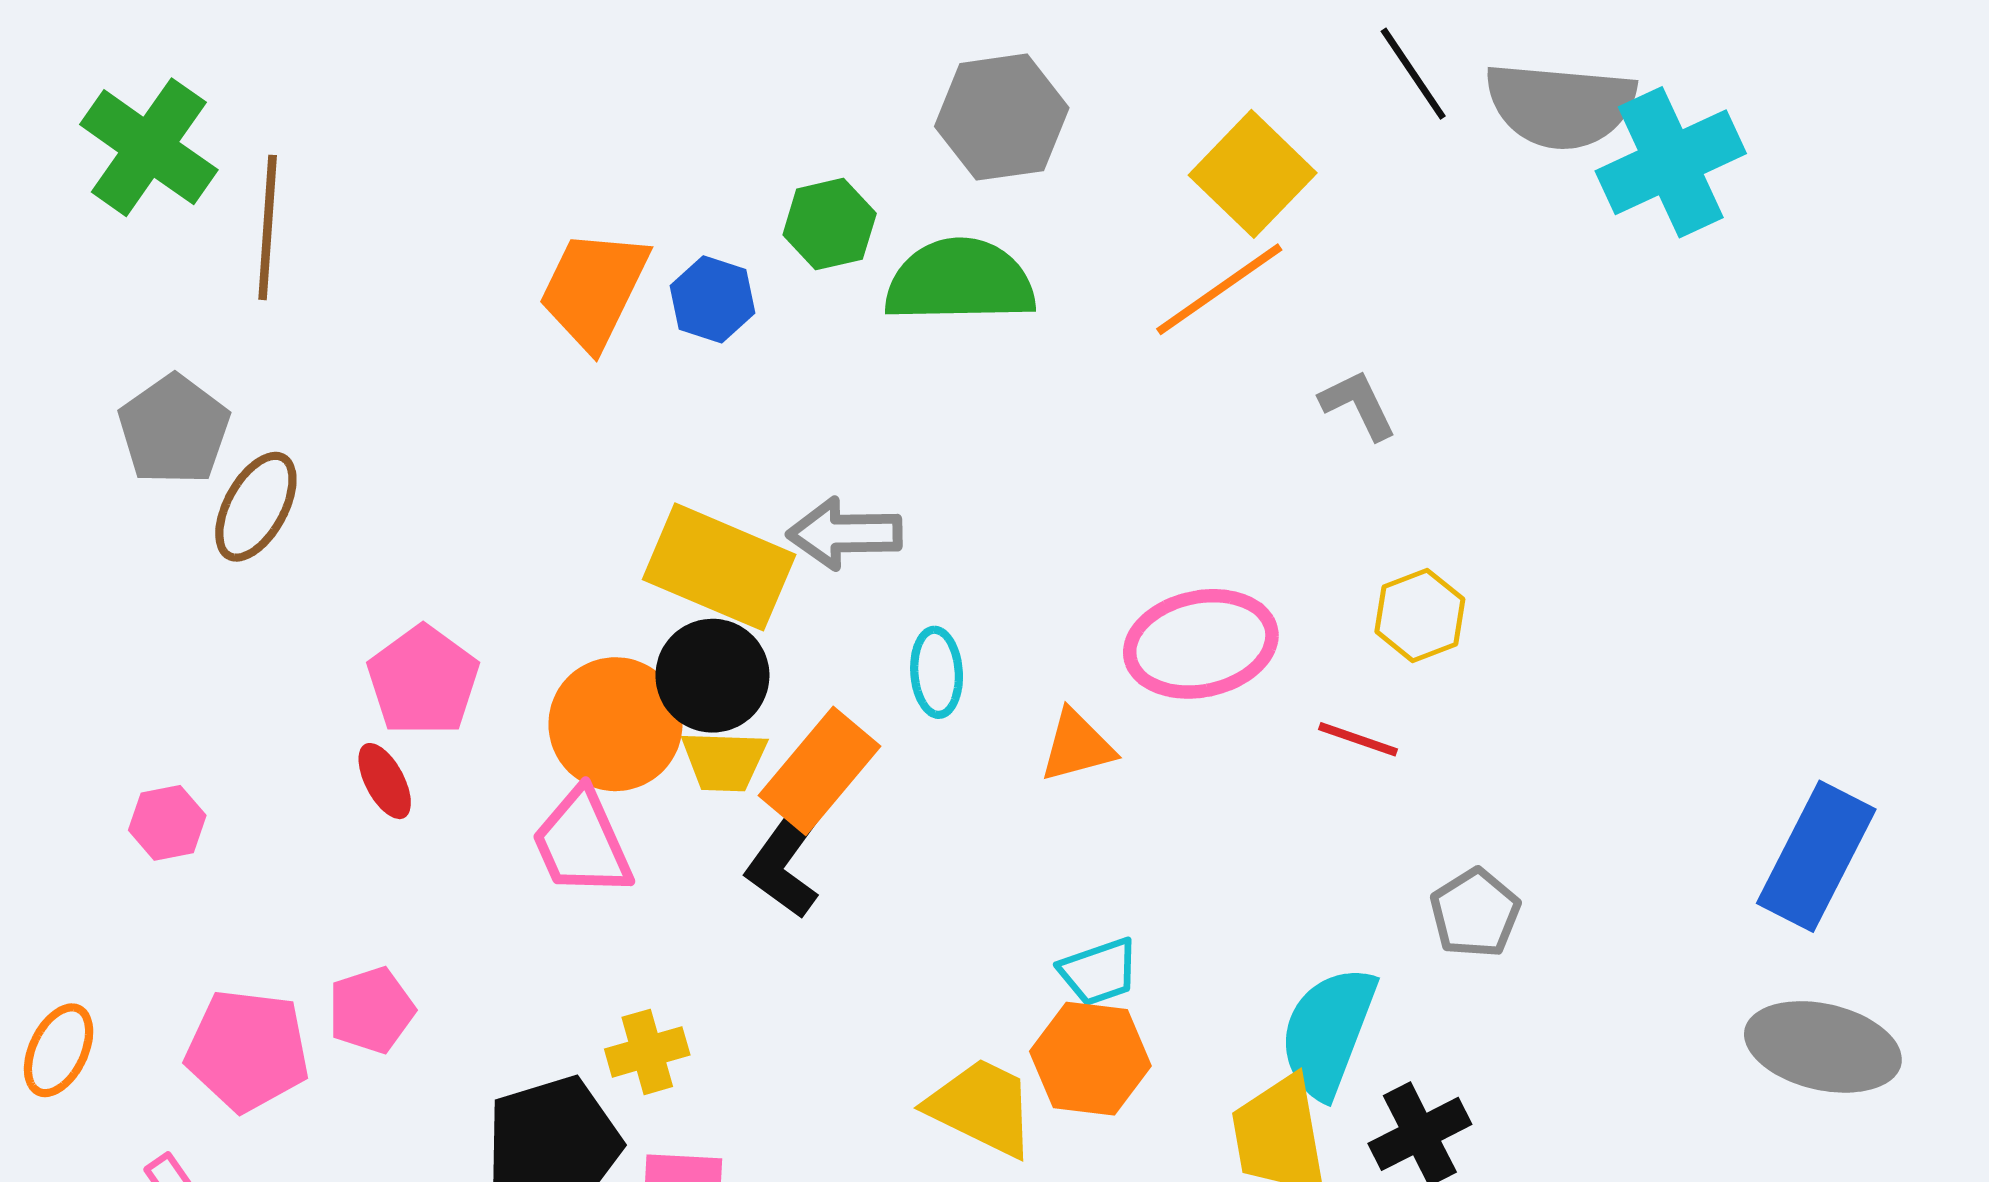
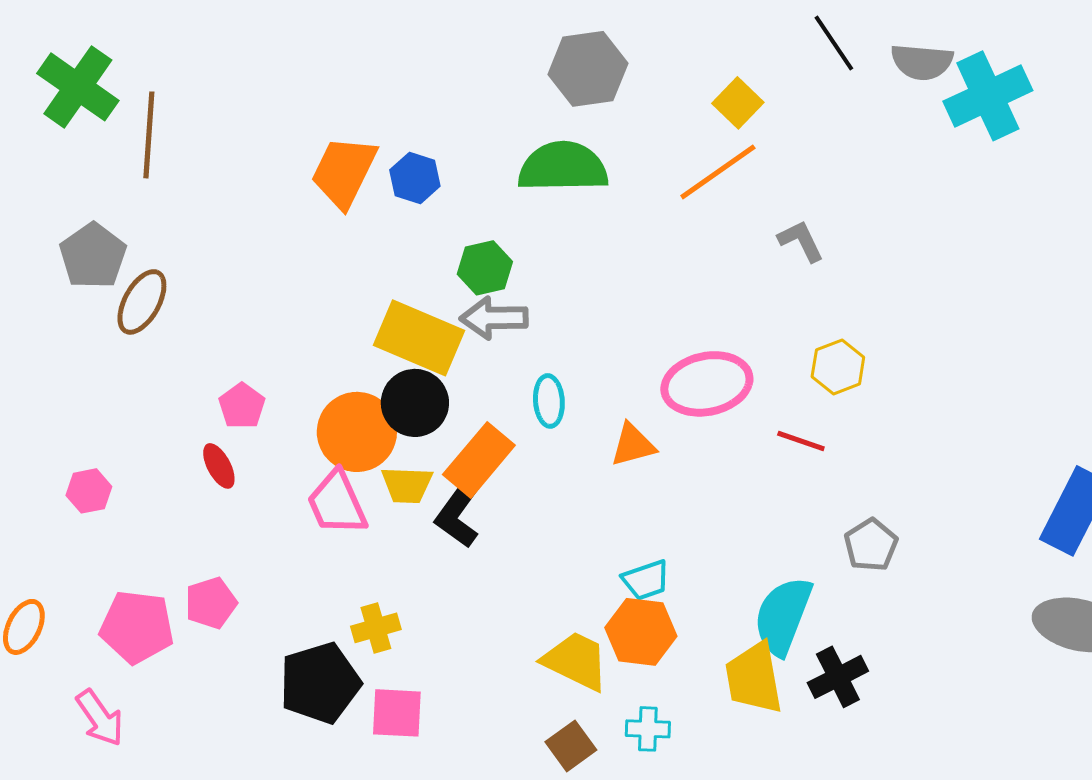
gray semicircle: (1560, 105) -> (922, 62), size x0.7
yellow square: (1253, 174) -> (738, 103), size x0.7
green hexagon: (830, 224) -> (485, 268), moved
pink pentagon: (423, 681) -> (242, 406), size x0.7
yellow trapezoid: (724, 761) -> (407, 485), moved

